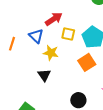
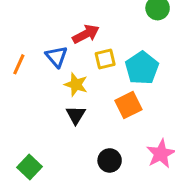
yellow square: (68, 34) -> (105, 59), turned -32
black triangle: (44, 75) -> (76, 115), moved

